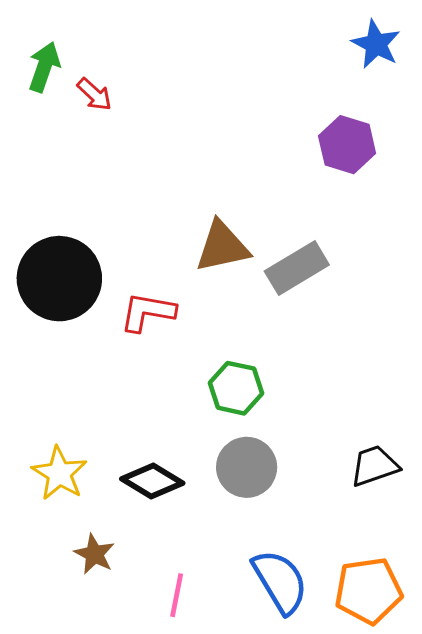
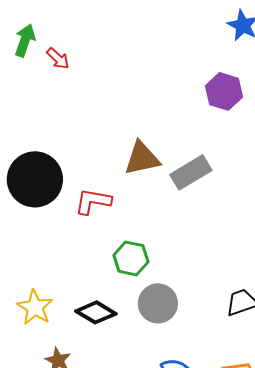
green hexagon: (236, 388) -> (131, 258), moved

